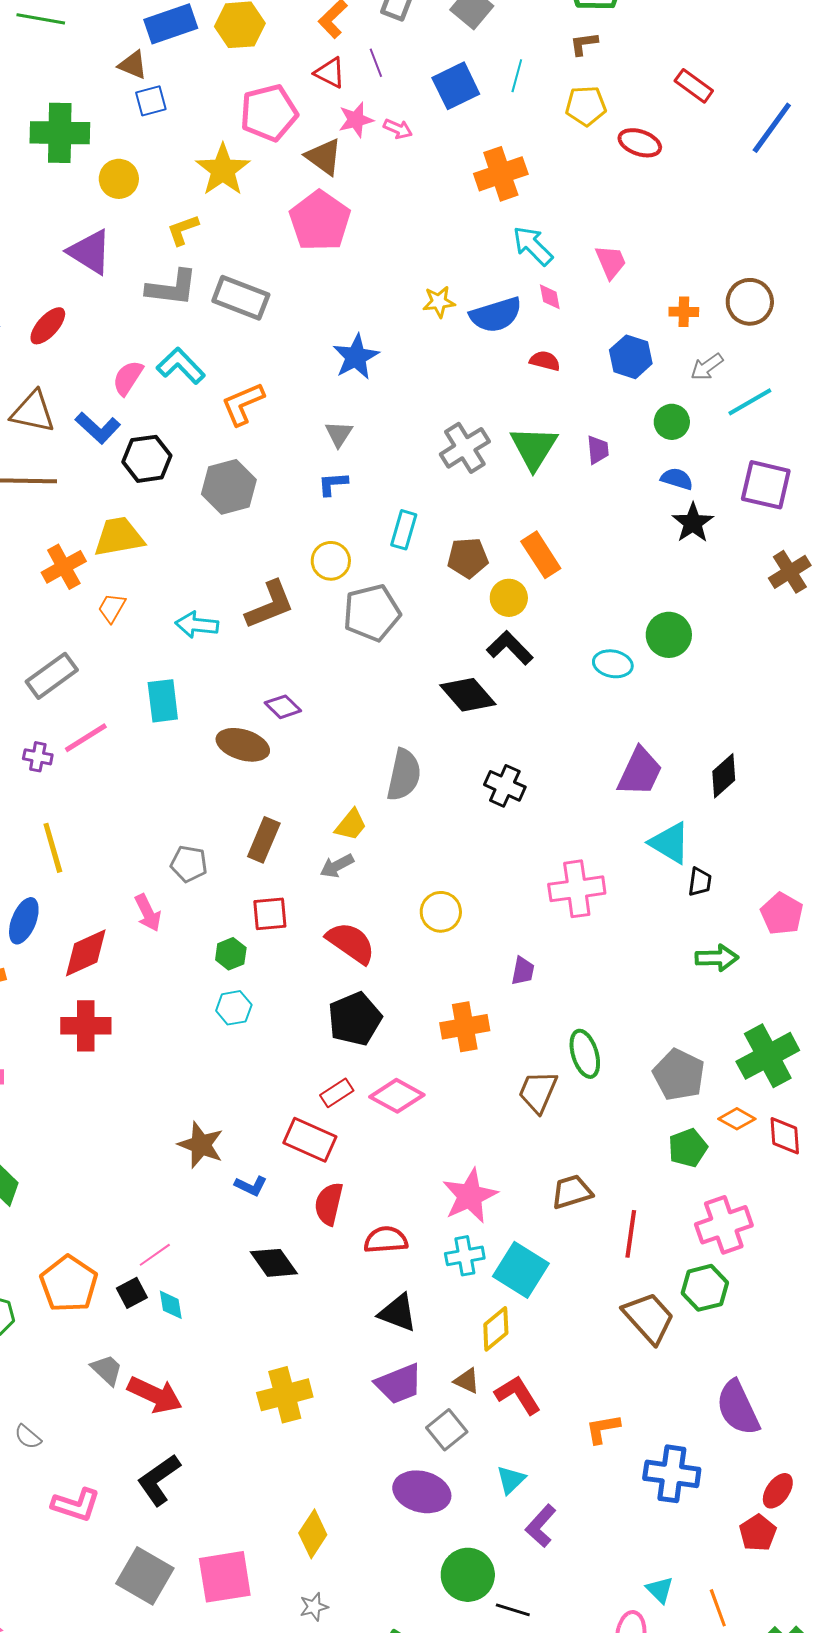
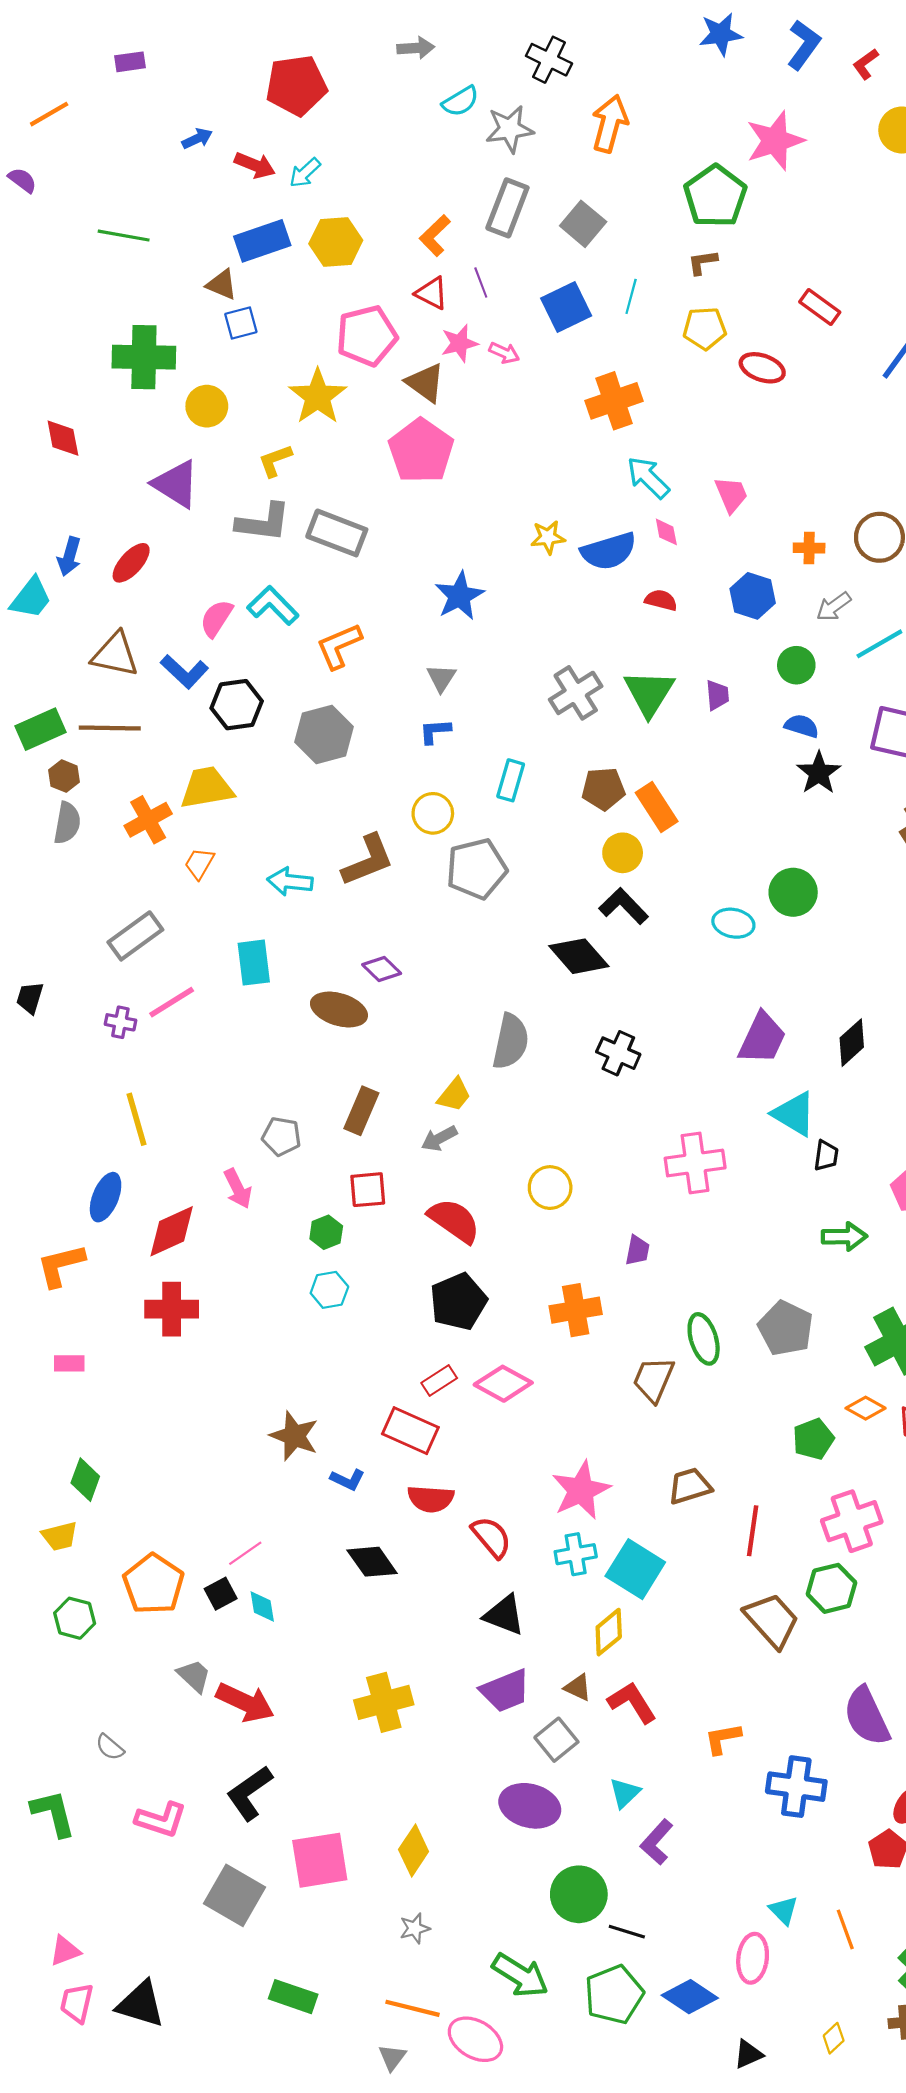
brown pentagon: (468, 558) -> (603, 789), moved
gray pentagon: (679, 1075) -> (786, 1328), moved
red semicircle: (329, 1204) -> (431, 1499), turned -99
red semicircle: (386, 1240) -> (491, 1537), turned 54
pink square: (225, 1577) -> (320, 1860), moved

